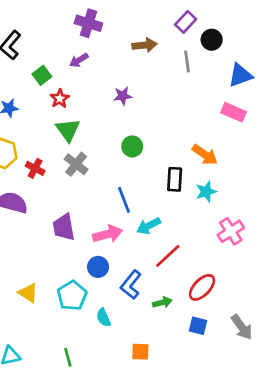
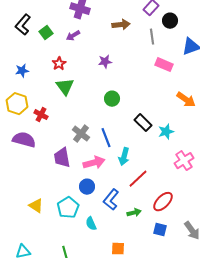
green square: (42, 75) -> (46, 33), moved
pink rectangle: (234, 112) -> (164, 65), moved
orange arrow: (205, 155) -> (186, 100), moved
gray cross: (76, 164) -> (81, 134), moved
black rectangle: (175, 179) -> (143, 123), turned -48
cyan arrow: (149, 226) -> (124, 157), turned -48

